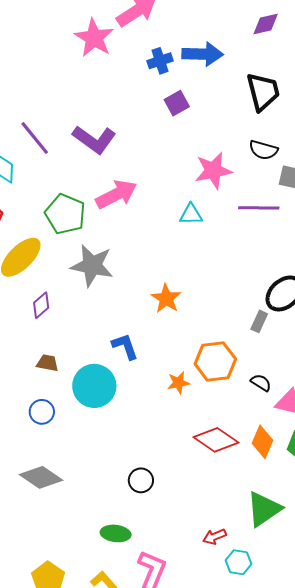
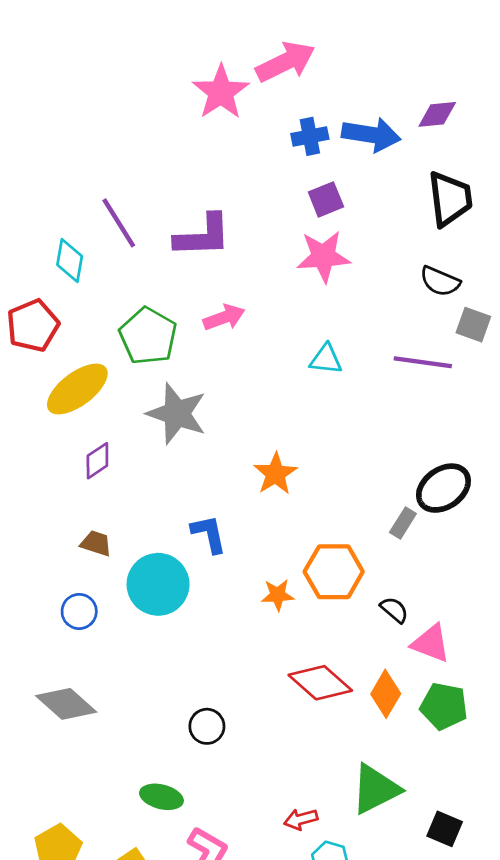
purple diamond: (266, 24) -> (437, 114), moved
purple L-shape: (94, 139) -> (203, 236), turned -45
pink star: (213, 171) -> (323, 256), moved
pink arrow: (116, 194) -> (224, 317), size x0.7

